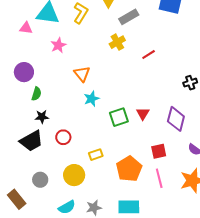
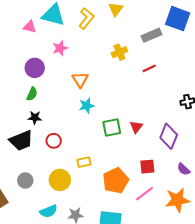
gray rectangle: (129, 17) -> (152, 35), moved
purple circle: (24, 72) -> (35, 68), moved
pink line: (159, 178) -> (145, 194), turned 60

